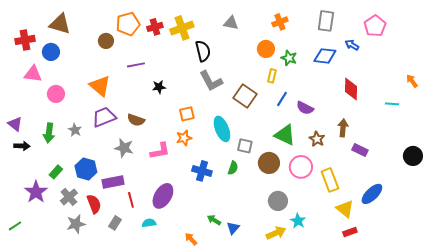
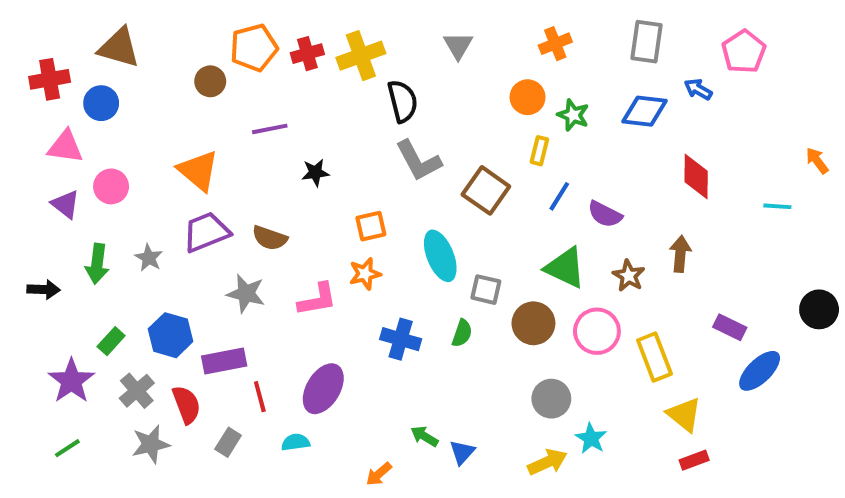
gray triangle: (231, 23) -> (458, 46), turned 49
purple triangle: (15, 124) -> (65, 204), moved
purple rectangle: (360, 150) -> (730, 327), moved
blue ellipse: (372, 194) -> (760, 371), moved
green line: (15, 226) -> (67, 448), moved
orange arrow: (191, 239) -> (379, 474), turned -88

